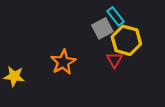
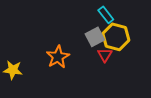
gray square: (102, 28) -> (95, 37), moved

